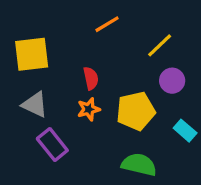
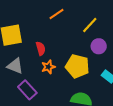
red semicircle: (91, 78) -> (41, 49), moved
yellow pentagon: (136, 111) -> (77, 66), turned 30

